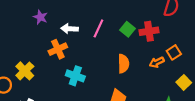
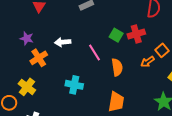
purple star: (40, 17) -> (27, 38), moved
pink line: (98, 28) -> (95, 52), moved, turned -48
orange cross: (58, 49) -> (39, 58), moved

